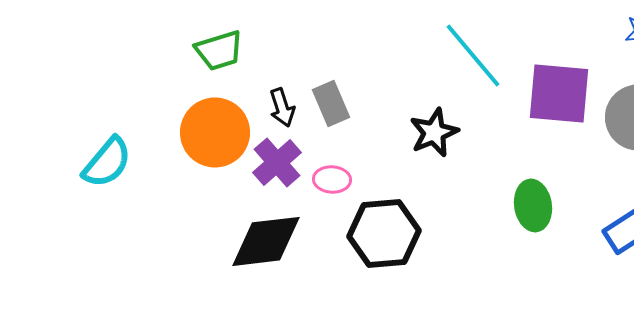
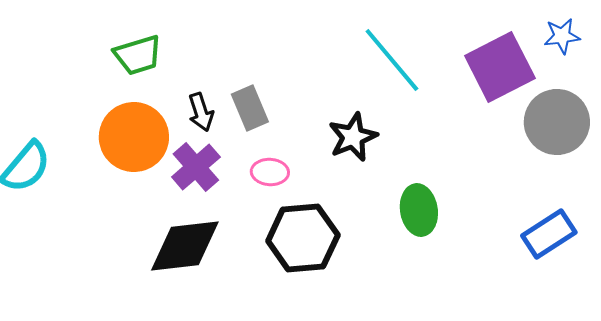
purple square: (559, 93) -> (500, 67), moved, turned -32
pink ellipse: (332, 179) -> (270, 172), moved
green ellipse: (533, 205) -> (419, 210), moved

